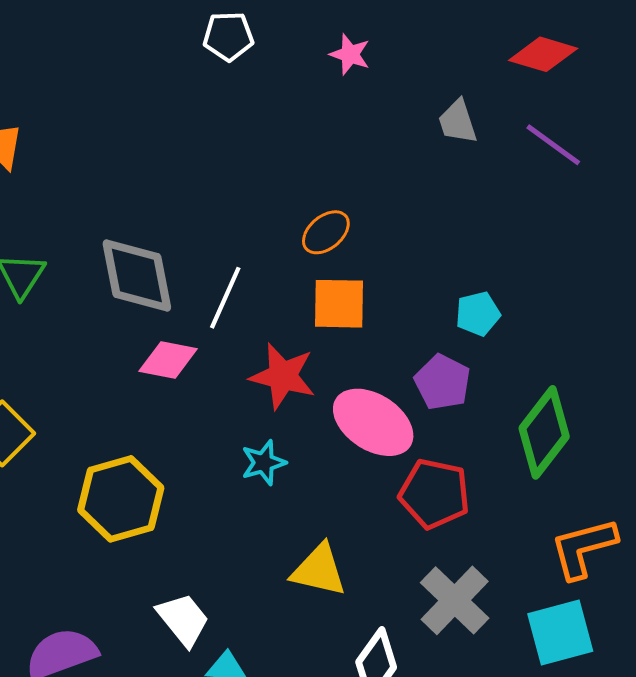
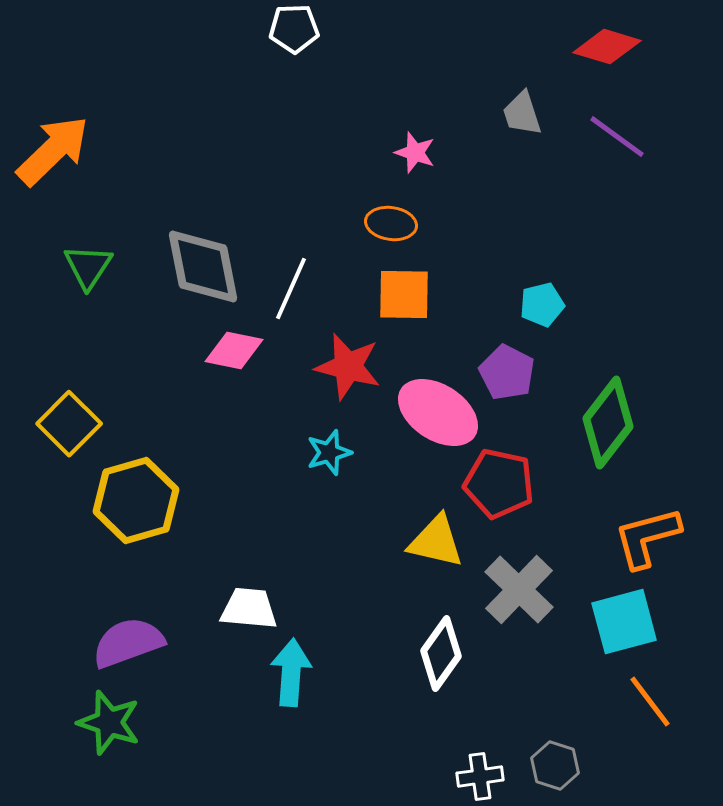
pink star: (350, 54) -> (415, 153), moved
orange ellipse: (326, 232) -> (391, 224), turned 48
yellow hexagon: (121, 499) -> (136, 501), moved
yellow triangle: (319, 570) -> (436, 542), moved
white trapezoid: (183, 619) -> (249, 609), turned -46

